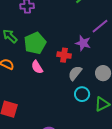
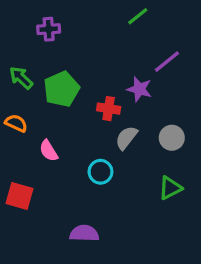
pink semicircle: (37, 67) -> (49, 151), moved
cyan circle: (82, 94) -> (100, 172), moved

